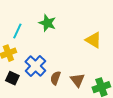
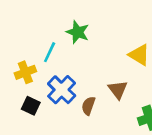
cyan line: (17, 31) -> (50, 52), moved
brown triangle: (77, 80) -> (118, 90), moved

